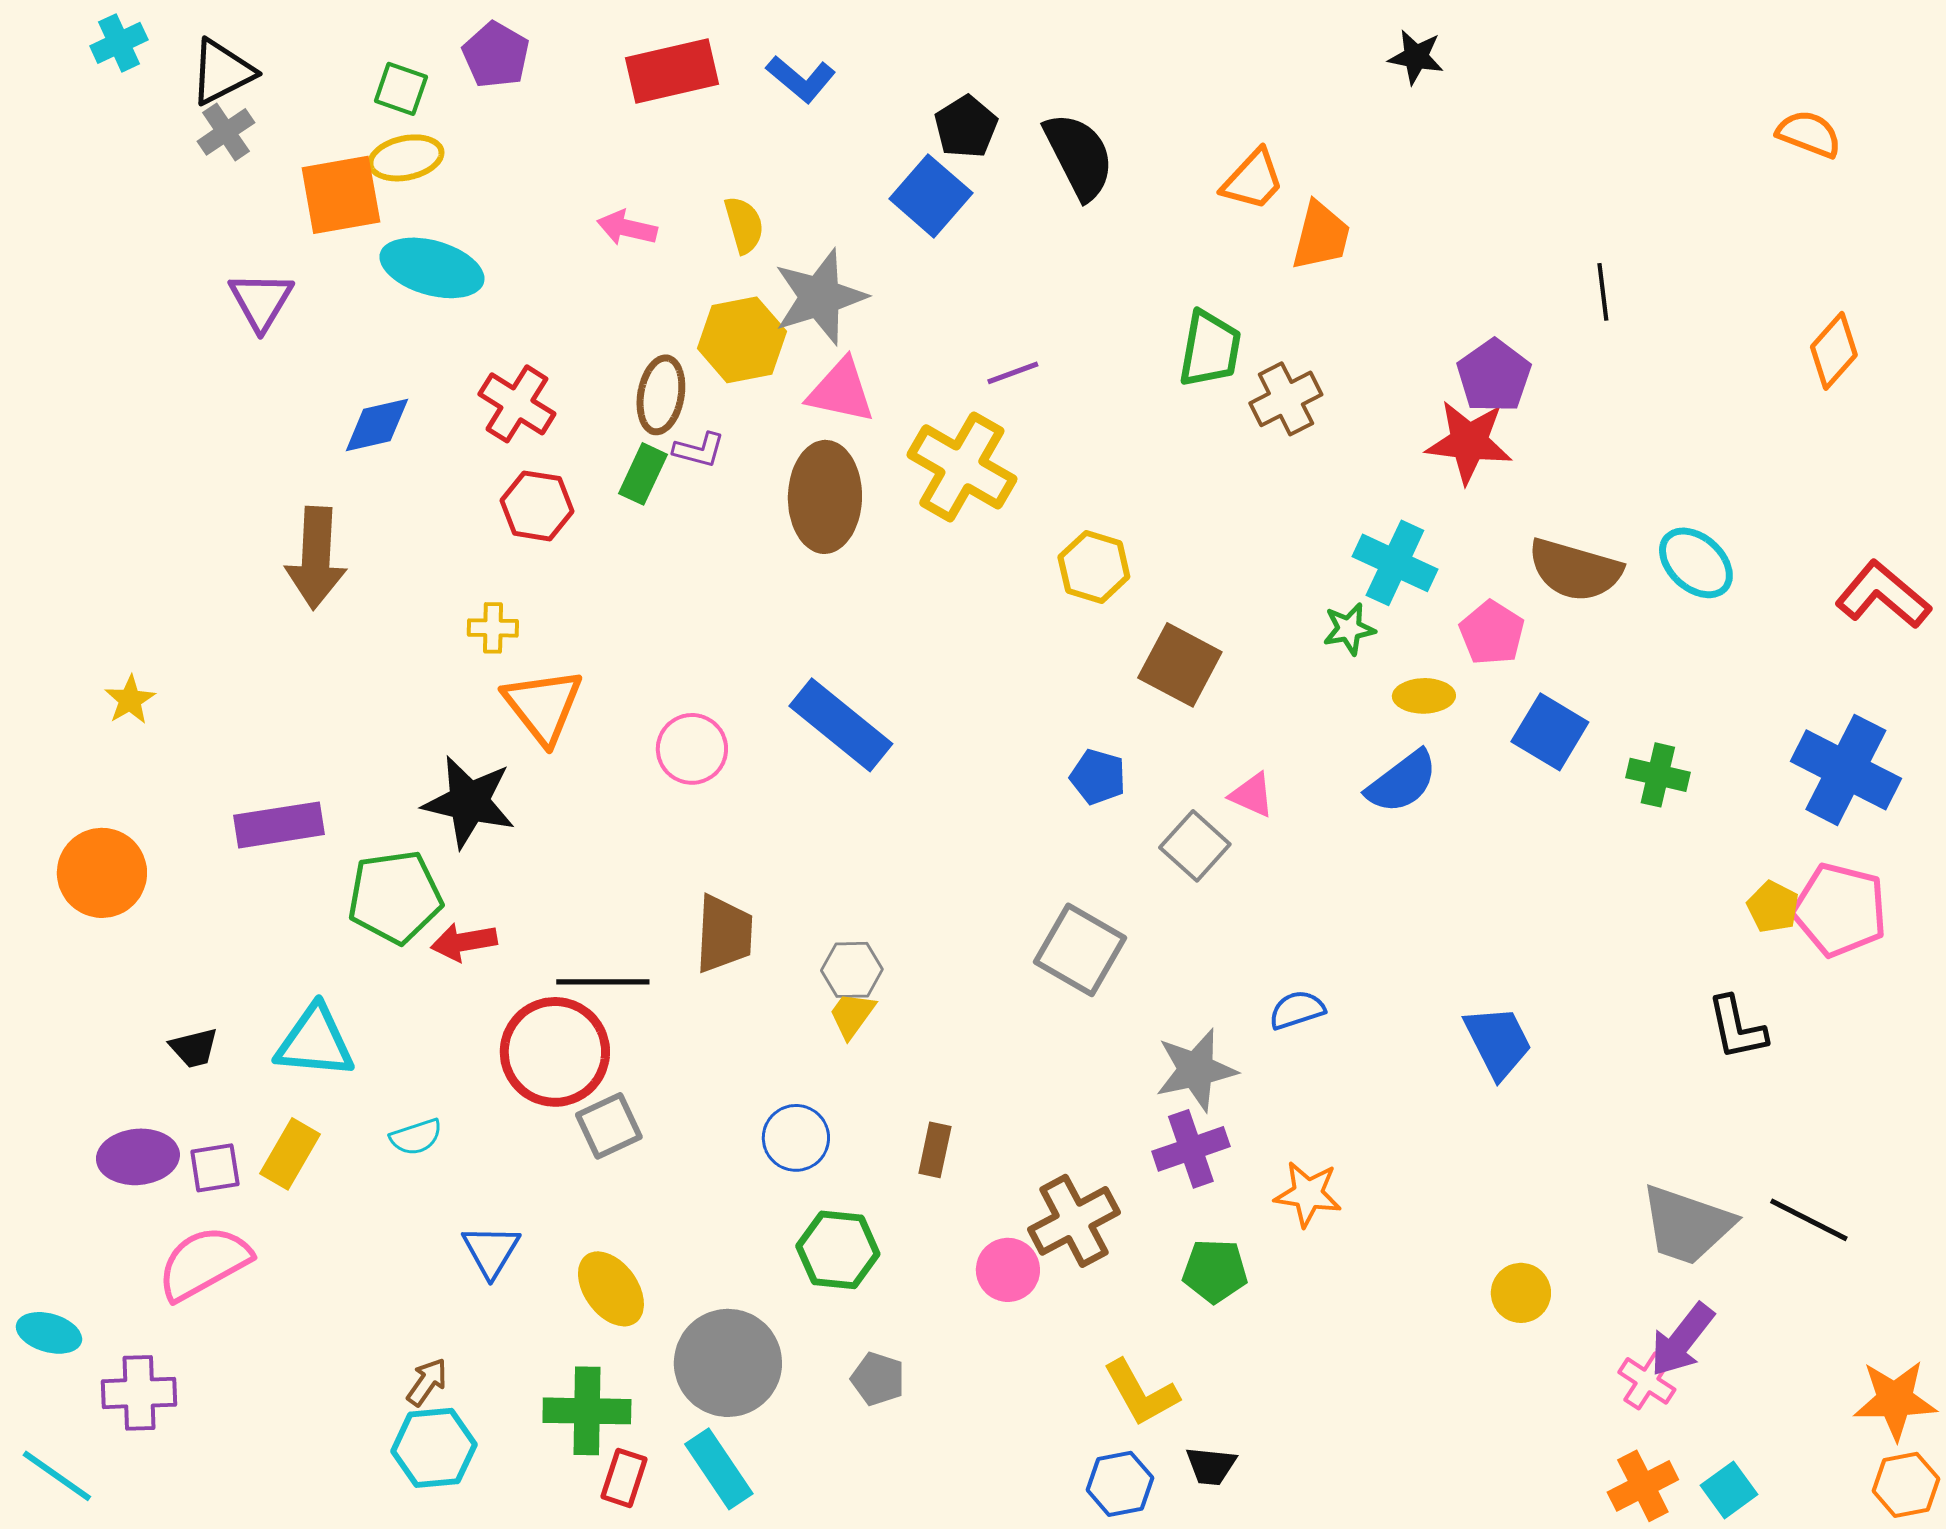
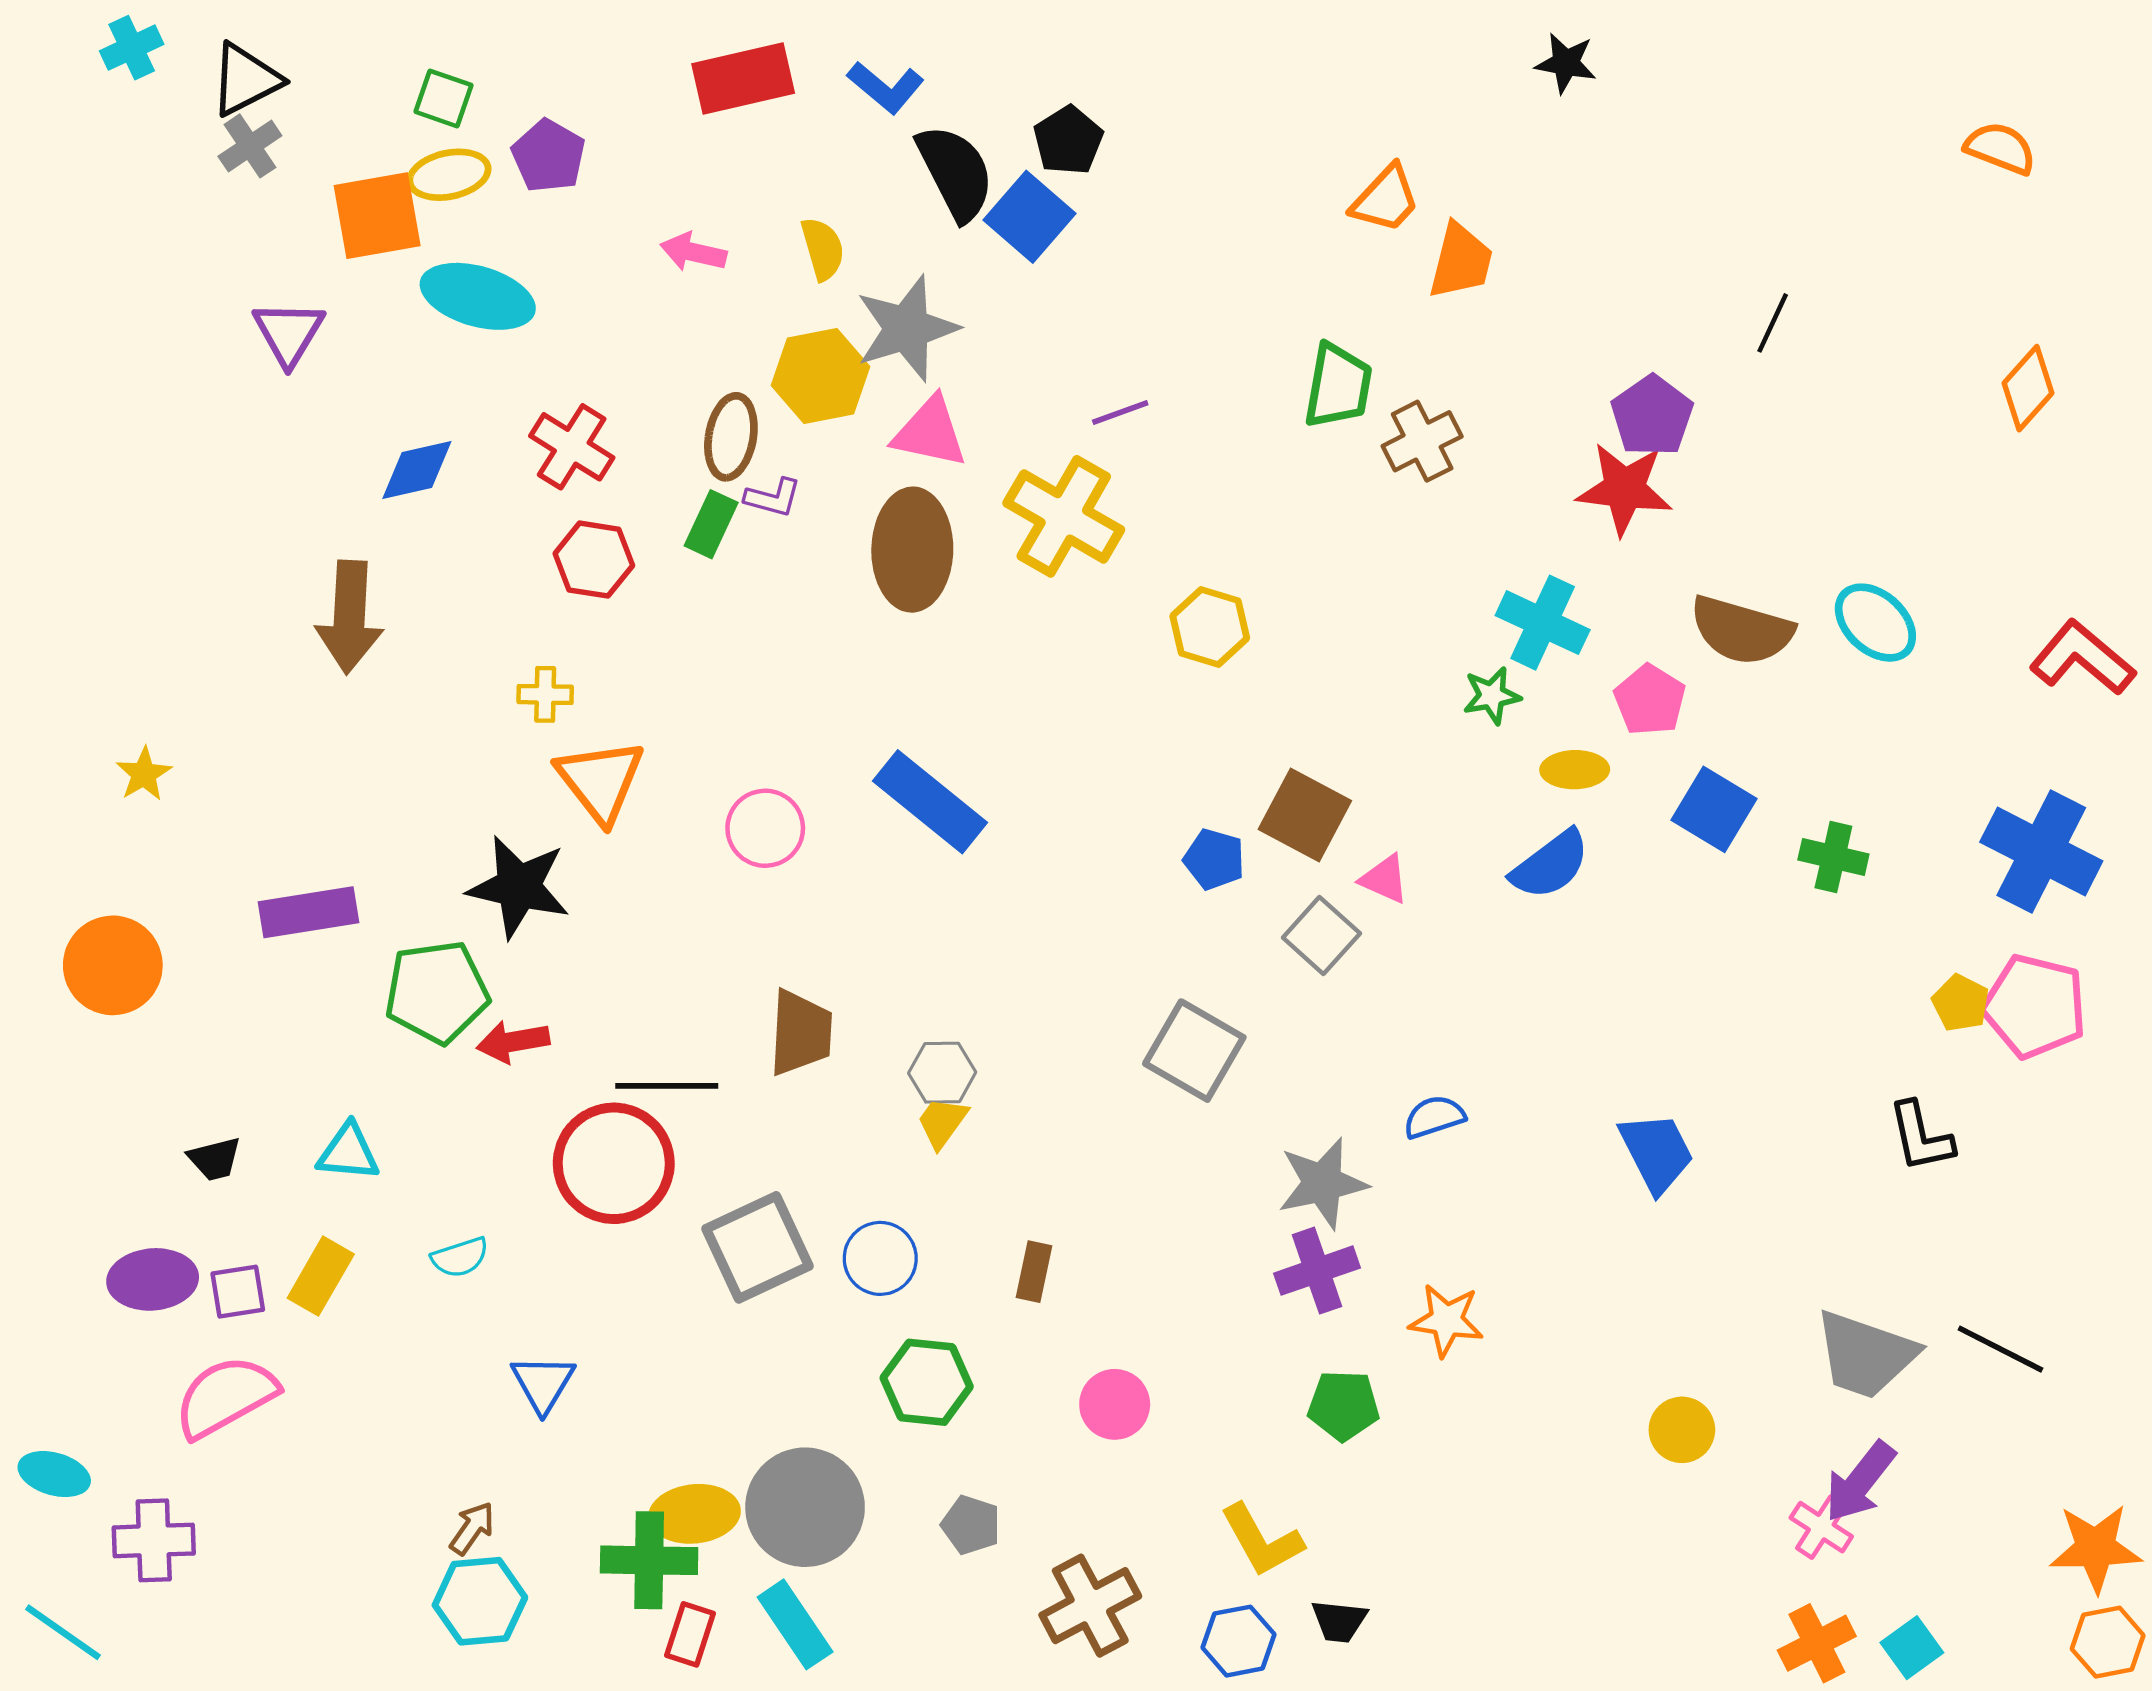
purple pentagon: (496, 55) -> (548, 156), moved
black semicircle: (1079, 156) -> (955, 173), moved
black line: (1603, 292) -> (1773, 323), turned 32
brown square: (1180, 665) -> (1305, 815), moved
cyan triangle: (315, 1042) -> (348, 1152), size x0.7
gray square: (609, 1126) -> (757, 1247), moved, size x1.5
brown cross: (1074, 1221) -> (1090, 1606), moved
yellow ellipse: (611, 1289) -> (694, 1514), moved, turned -60

